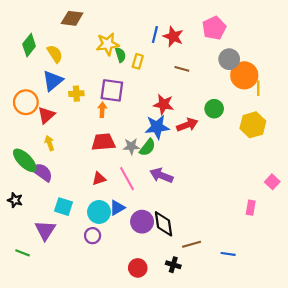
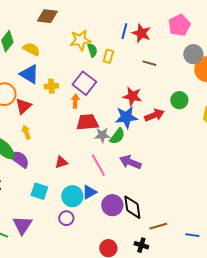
yellow semicircle: (55, 54) -> (31, 49), turned -30
blue triangle: (53, 81) -> (29, 74), turned -50
purple square: (112, 90) -> (84, 83), turned 30
red trapezoid: (103, 142) -> (87, 122), moved
red triangle: (99, 179) -> (61, 162), moved
purple triangle: (45, 230) -> (22, 225), moved

